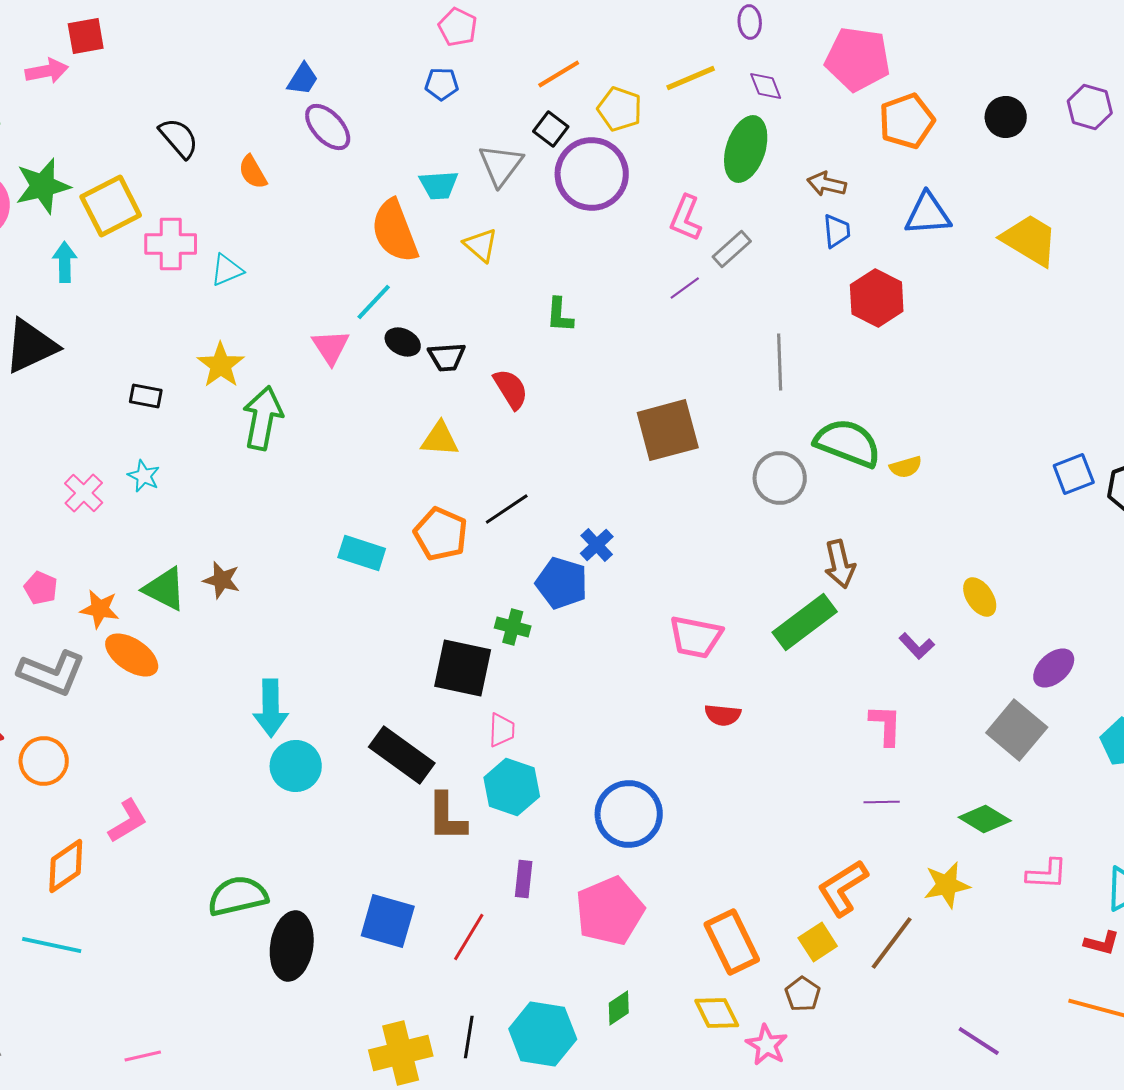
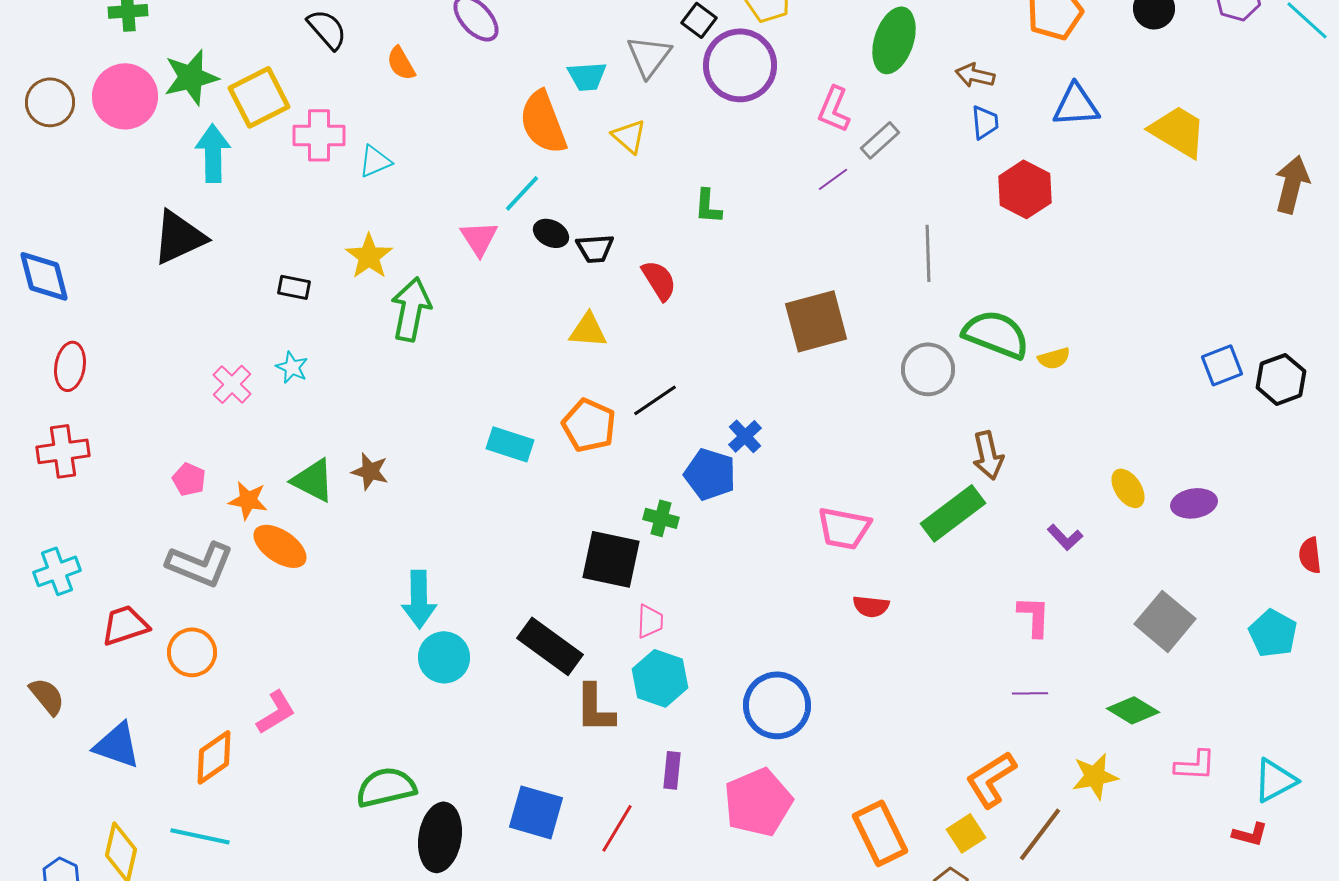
cyan arrow: (65, 262) -> (213, 153), size x1.4
purple ellipse: (1054, 668) -> (1194, 503), moved, turned 33

